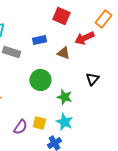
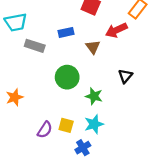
brown triangle: (63, 53) -> (93, 47), turned 32
cyan star: (64, 122) -> (94, 124), turned 30

